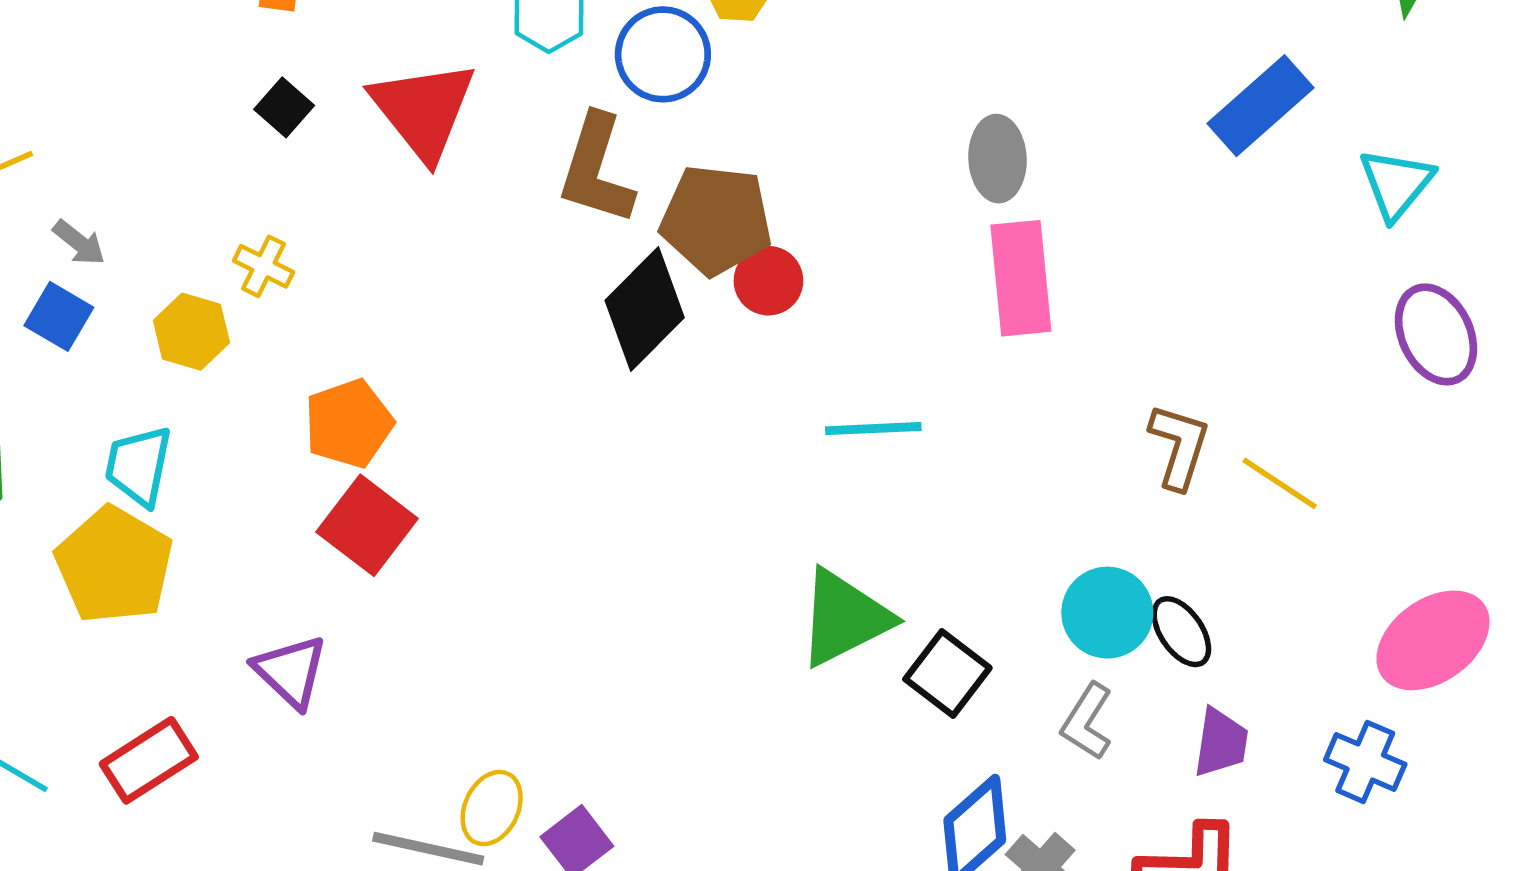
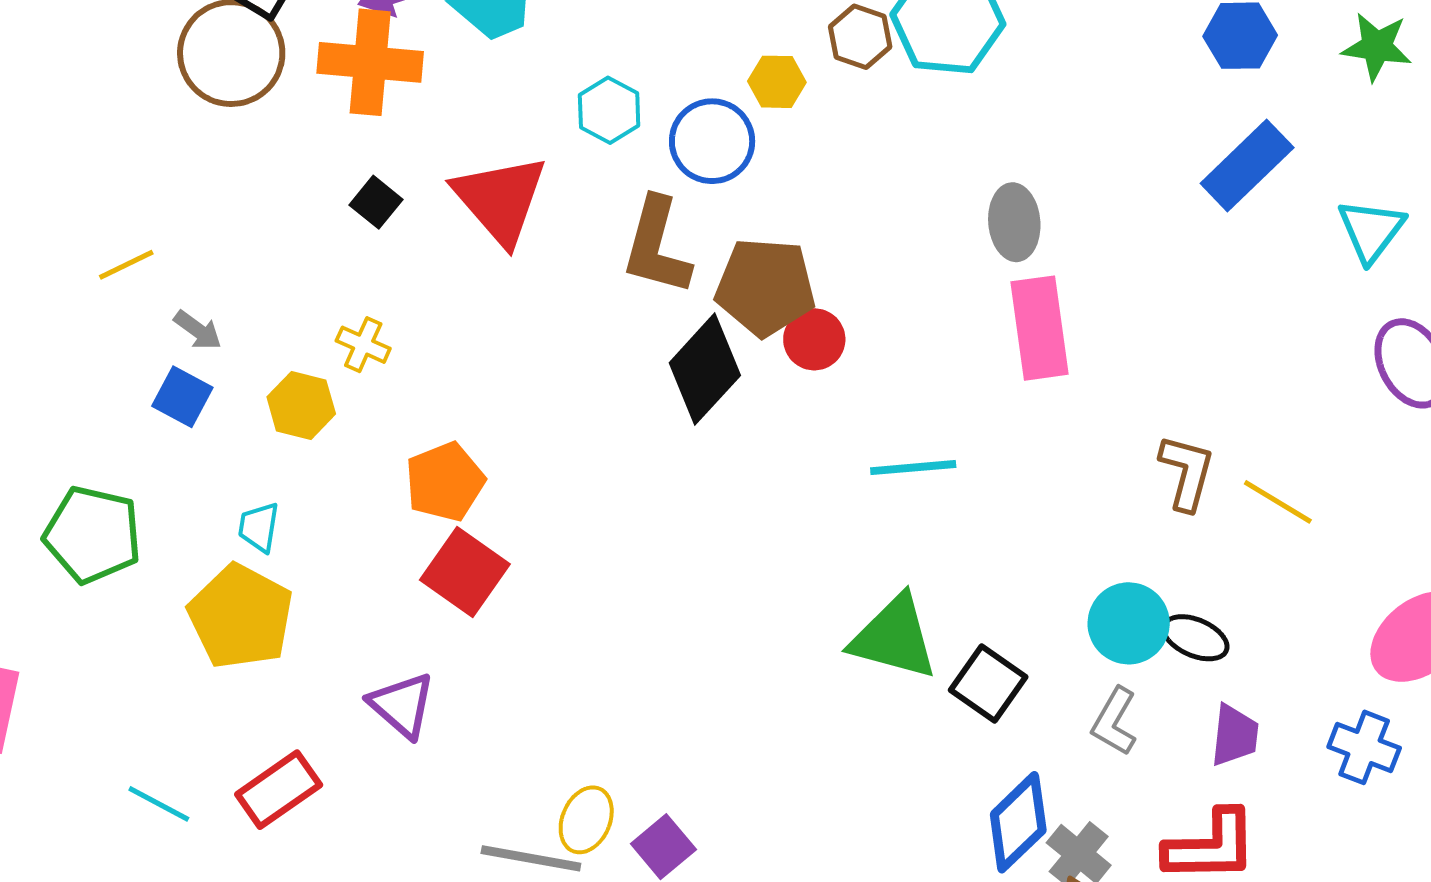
cyan trapezoid: (139, 466) -> (259, 527), size x0.7
green triangle: (844, 618) -> (894, 638), turned 44
black ellipse: (1181, 632) -> (1195, 638), turned -30

